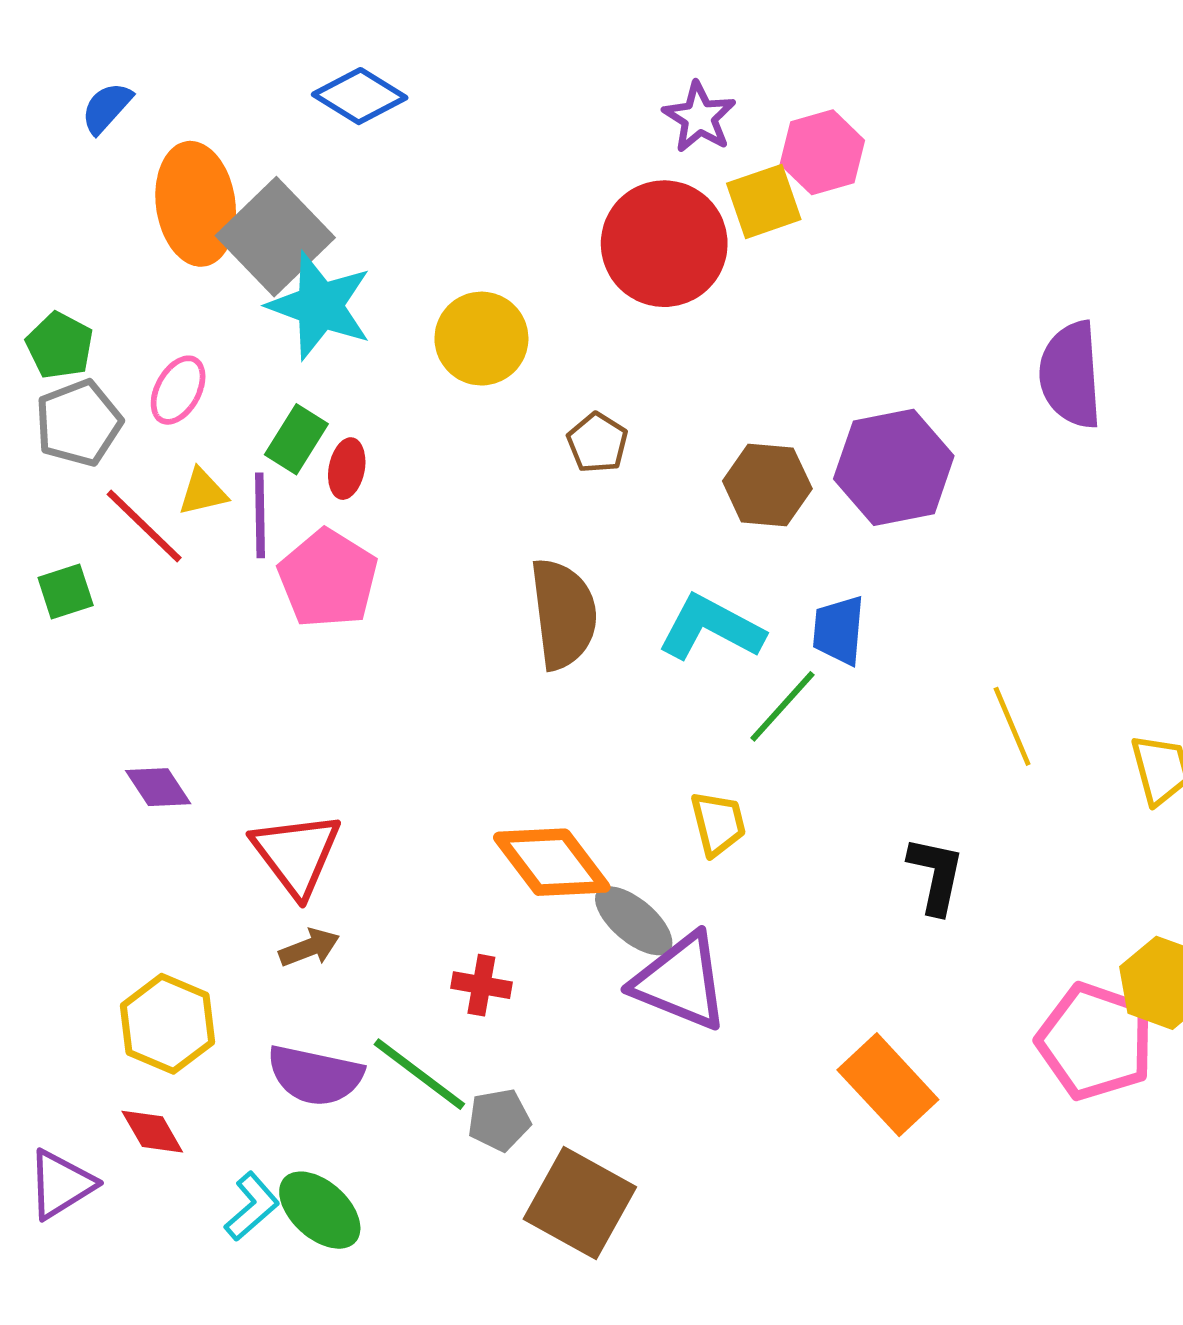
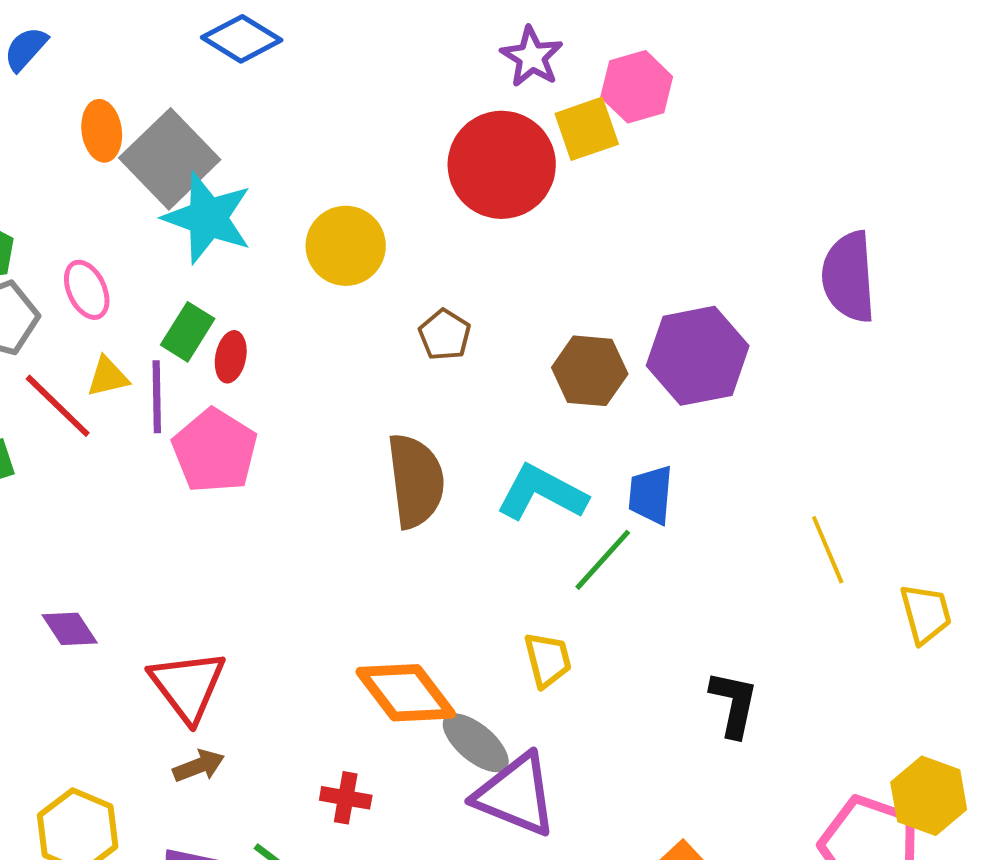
orange ellipse: (196, 204) -> (102, 131), size x0.6
pink ellipse: (178, 390) -> (87, 290), turned -54
yellow line: (1012, 726) -> (828, 550), moved

